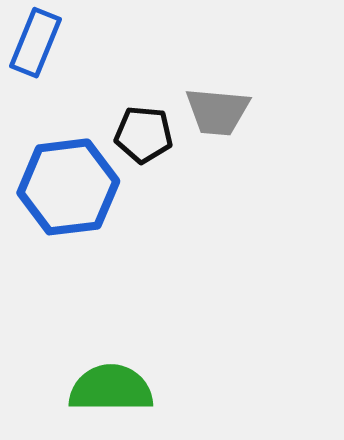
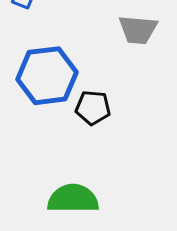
black pentagon: (144, 134) -> (93, 108), moved

